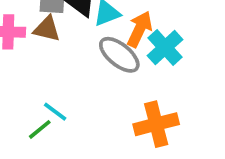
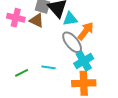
cyan cross: (165, 48) -> (84, 61), moved
cyan line: (55, 112) -> (49, 67), moved, turned -40

